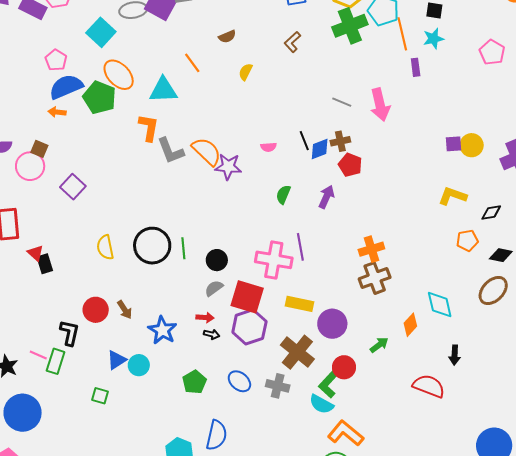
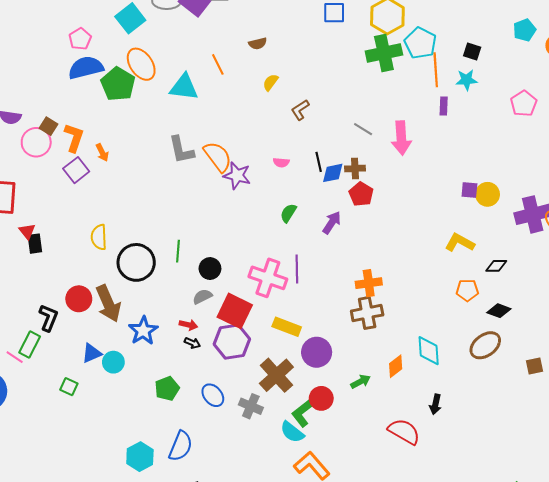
brown L-shape: (292, 42) -> (300, 110), moved
orange arrow: (57, 112) -> (102, 153), moved, turned -132
orange L-shape: (149, 128) -> (74, 138), moved
black circle: (152, 246) -> (136, 262), moved
brown arrow: (125, 310) -> (108, 304), size x1.8
pink line: (38, 355) -> (15, 357), moved

